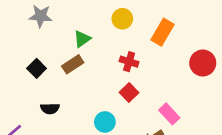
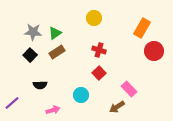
gray star: (41, 16) -> (33, 32), moved
orange rectangle: (163, 32) -> (142, 28), moved
green triangle: (82, 39) -> (55, 33), moved

